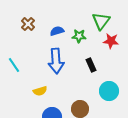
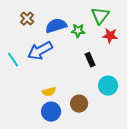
blue semicircle: (57, 31) -> (56, 26), size x1.5
blue arrow: (56, 61) -> (40, 51), moved, turned 65
yellow semicircle: (40, 91) -> (49, 92), moved

